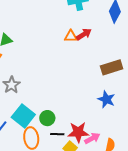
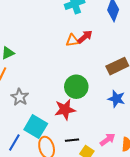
green circle: (47, 118) -> (76, 87), moved, size x1.5
red star: (78, 132) -> (65, 110), moved

